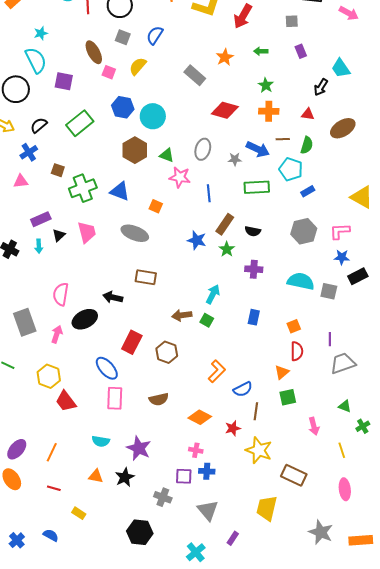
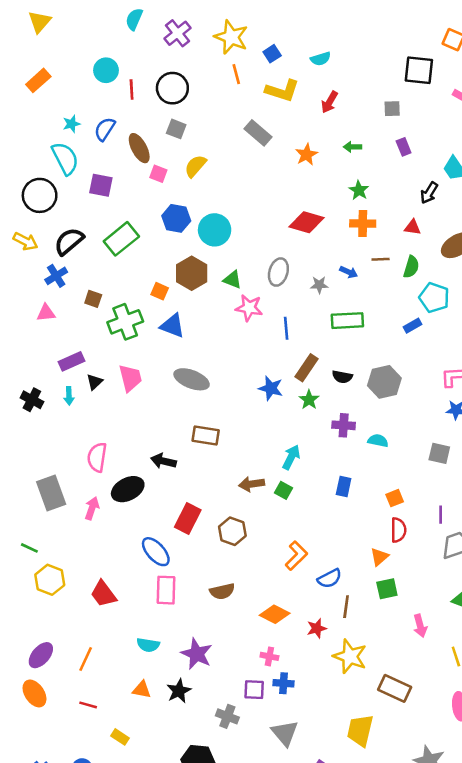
red arrow: (243, 16) -> (329, 102), size x0.7
blue semicircle: (155, 35) -> (105, 129), moved
gray rectangle: (195, 75) -> (258, 133), moved
black semicircle: (39, 125) -> (69, 241), size x1.4
blue arrow: (258, 149) -> (349, 272), size x0.6
cyan pentagon: (291, 169) -> (434, 298), moved
orange square: (156, 206) -> (160, 291), moved
gray hexagon: (304, 231) -> (384, 382), moved
cyan semicircle: (301, 281) -> (378, 441), moved, size x0.6
yellow hexagon: (49, 376) -> (50, 580), moved

